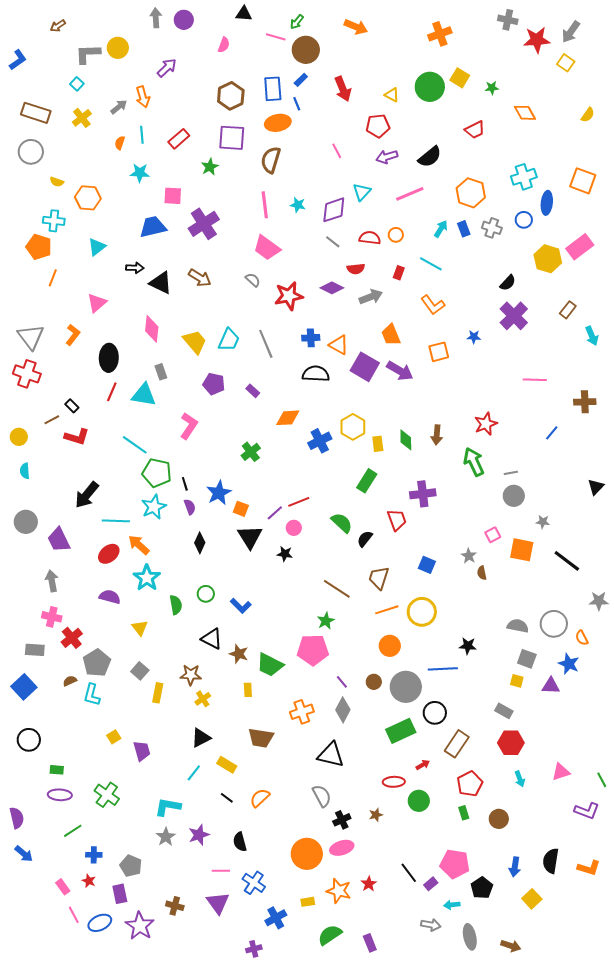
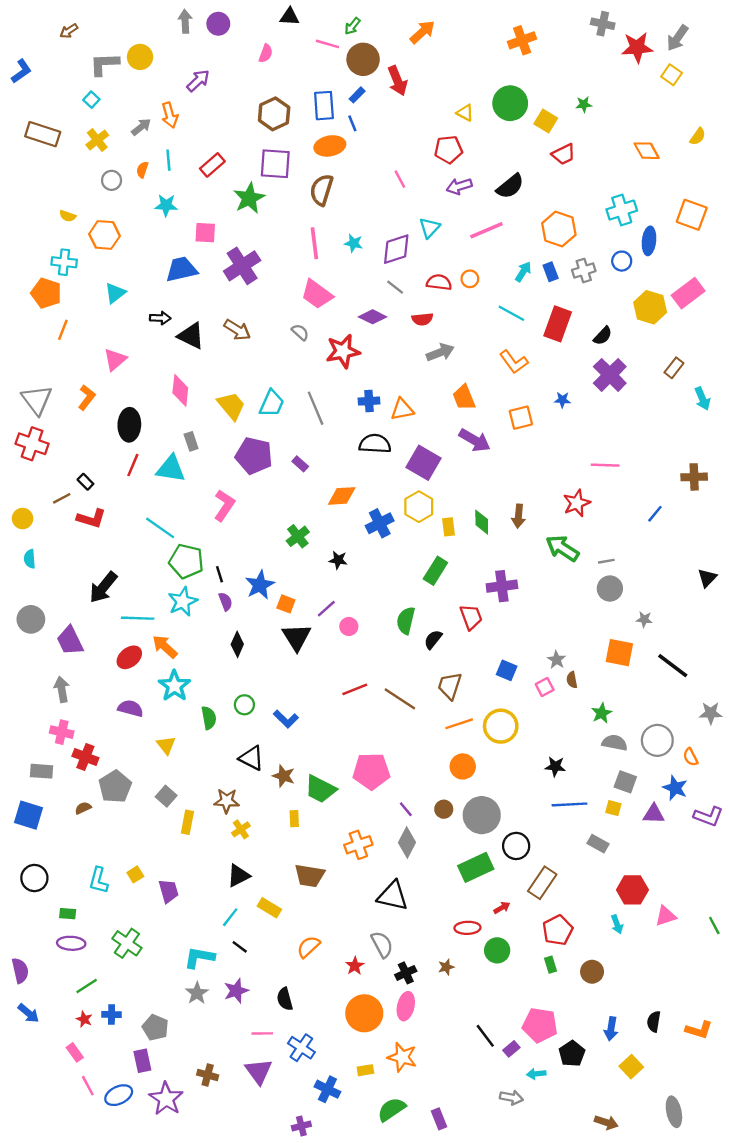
orange arrow: (356, 27) -> (422, 32), turned -65
yellow square: (460, 78) -> (546, 121), moved
red arrow: (343, 89) -> (397, 81), moved
orange diamond: (525, 113) -> (647, 151), moved
gray circle: (31, 152) -> (112, 180), moved, size x0.7
green star: (210, 167) -> (249, 198), size x1.5
gray cross: (492, 228) -> (584, 271), turned -36
red rectangle: (399, 273) -> (558, 324), moved, size x2.0
purple diamond: (332, 288) -> (373, 317), moved
orange triangle: (339, 345) -> (402, 409), turned -40
purple square: (365, 367) -> (424, 463), moved
pink line: (535, 380) -> (605, 465), moved
purple pentagon: (214, 384) -> (254, 456), size x1.4
green arrow: (474, 462) -> (562, 548), turned -32
red line: (299, 502) -> (355, 689), moved
green semicircle: (342, 523) -> (406, 621), turned -120
pink square: (493, 535) -> (545, 687), moved
black star: (285, 554) -> (338, 560), moved
green star: (326, 621) -> (602, 713), moved
red cross: (72, 638) -> (85, 757), turned -30
blue line: (443, 669) -> (570, 804), moved
blue square: (24, 687) -> (28, 815), turned -30
cyan L-shape: (92, 695) -> (98, 880), moved
red hexagon: (511, 743) -> (632, 890), moved
black line: (227, 798) -> (240, 947), moved
purple L-shape: (587, 811) -> (708, 816), moved
pink ellipse: (342, 848) -> (406, 1006), turned -60
black semicircle: (551, 861) -> (654, 1022), size x0.7
red star: (89, 881) -> (84, 1019), moved
red star: (369, 884) -> (355, 966), moved
blue cross: (276, 918) -> (327, 1089), turned -35
gray ellipse: (470, 937) -> (674, 1112), moved

